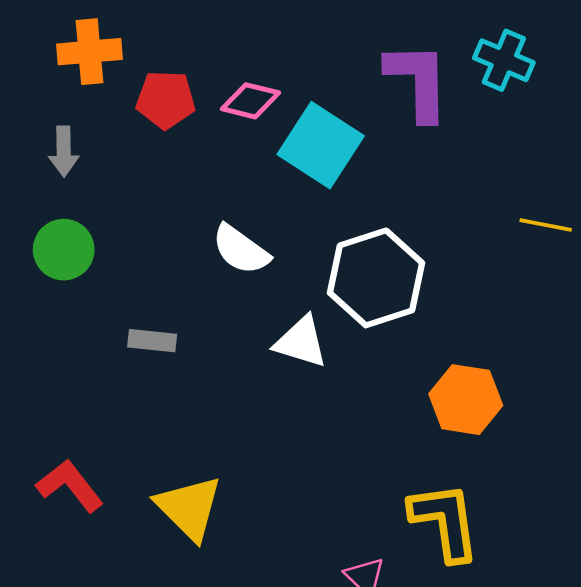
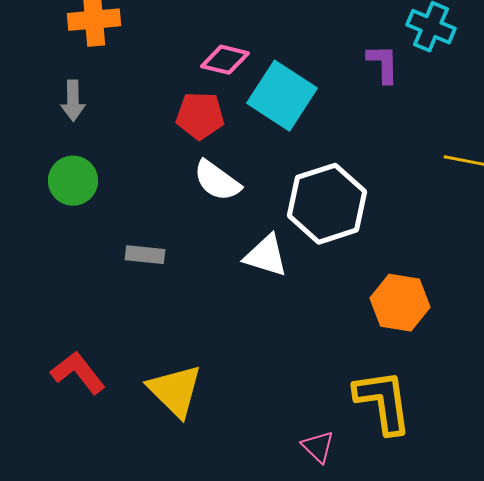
purple L-shape: (418, 81) -> (383, 64), moved, size x0.6
red pentagon: (166, 100) -> (200, 116), moved

